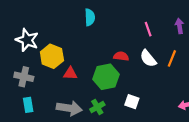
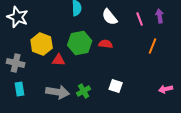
pink line: (148, 29) -> (140, 19), moved
white star: (27, 40) -> (18, 17), moved
white semicircle: (148, 58) -> (110, 17), moved
green hexagon: (106, 77) -> (80, 43), moved

